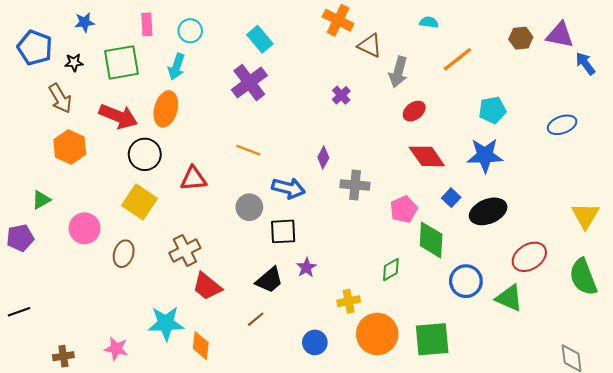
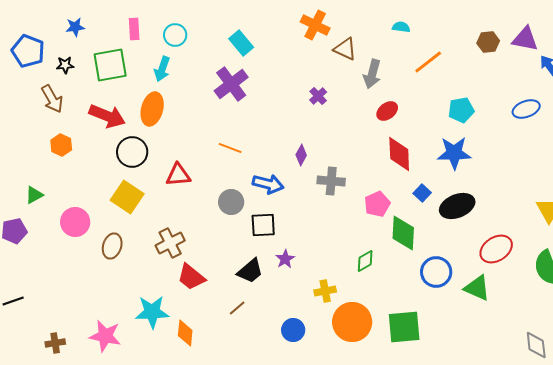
blue ellipse: (562, 125) -> (526, 109), moved
orange hexagon: (70, 147) -> (61, 145), size x0.7
red diamond: (427, 156) -> (399, 154), turned 33
pink star: (116, 349) -> (105, 336), size x1.4

